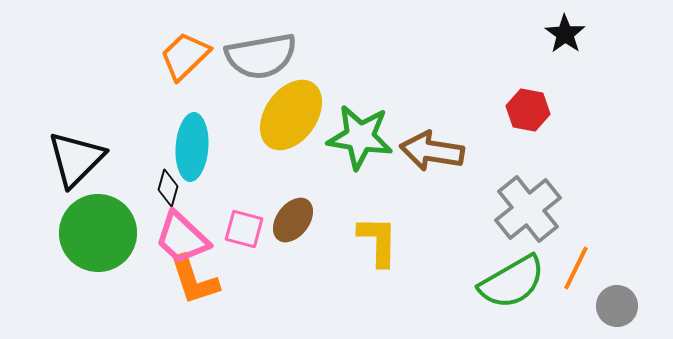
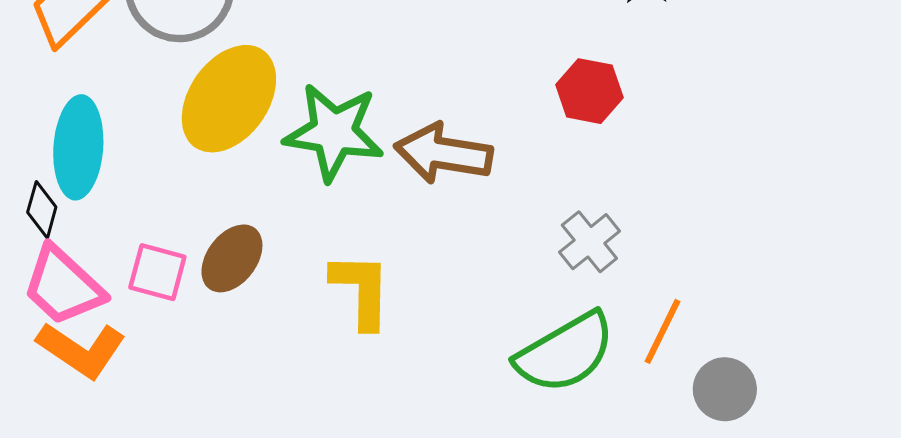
gray cross: (528, 209) -> (589, 242), size x0.6
orange L-shape: (194, 280) -> (81, 350), turned -38

